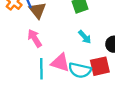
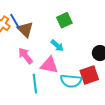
cyan arrow: (85, 37) -> (57, 46), moved
pink triangle: (60, 63) -> (49, 65), moved

